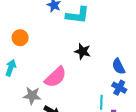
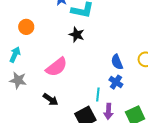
black star: (83, 51) -> (77, 35), moved
gray star: (32, 96) -> (18, 80), moved

